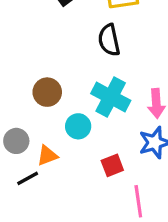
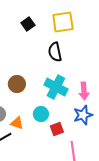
cyan circle: (78, 126) -> (41, 114), moved
orange triangle: (47, 156) -> (17, 123), turned 40

